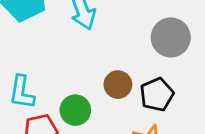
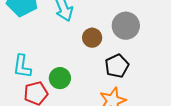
brown circle: (118, 85) -> (92, 38), moved

